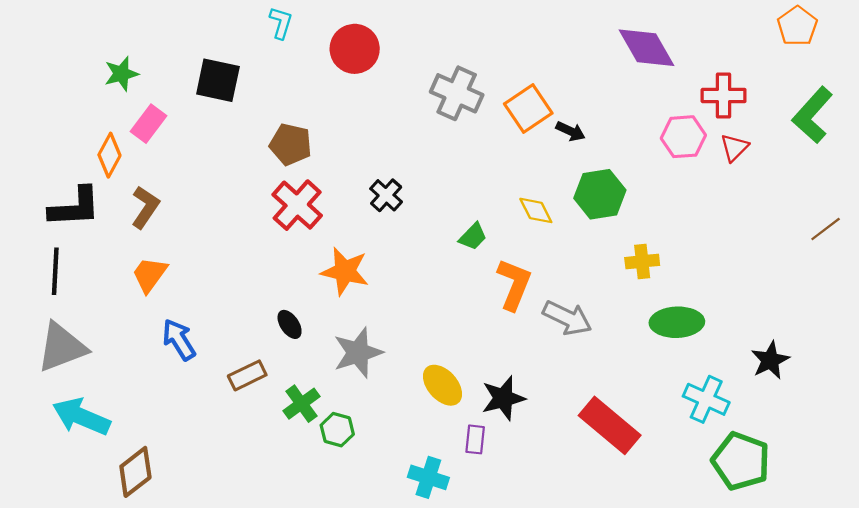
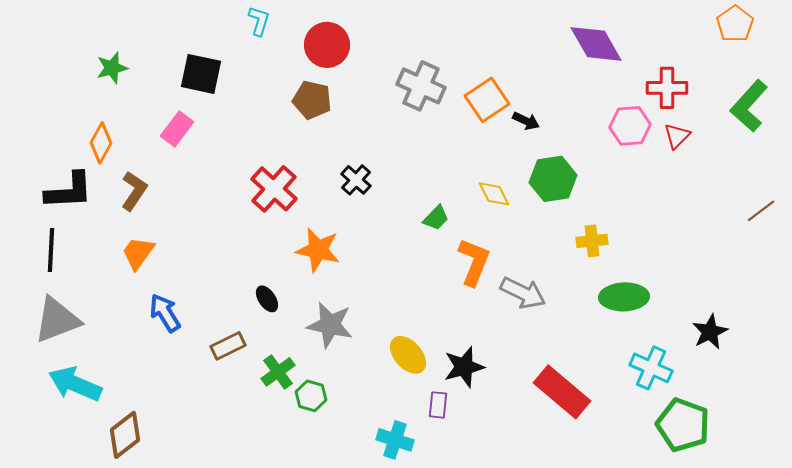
pink rectangle: (148, 124) -> (177, 129), moved
brown pentagon: (291, 144) -> (312, 100), moved
gray star: (358, 353) -> (330, 325), turned 30

